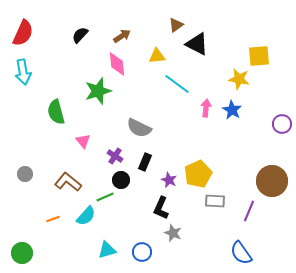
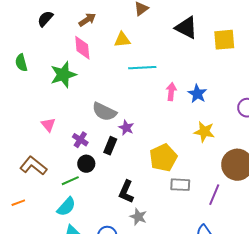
black triangle: (197, 44) -> (186, 28), moved
yellow star: (239, 79) -> (204, 132), moved
cyan line: (177, 84) -> (142, 68), turned -40
green semicircle: (56, 112) -> (21, 63), moved, size x0.7
purple star: (169, 180) -> (126, 128), moved
cyan semicircle: (86, 216) -> (66, 207), moved

